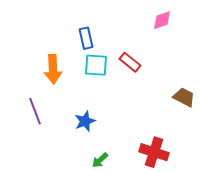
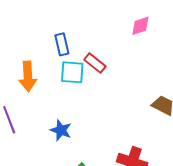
red rectangle: (130, 62) -> (95, 63), moved
blue star: (85, 121) -> (61, 130), turned -30

